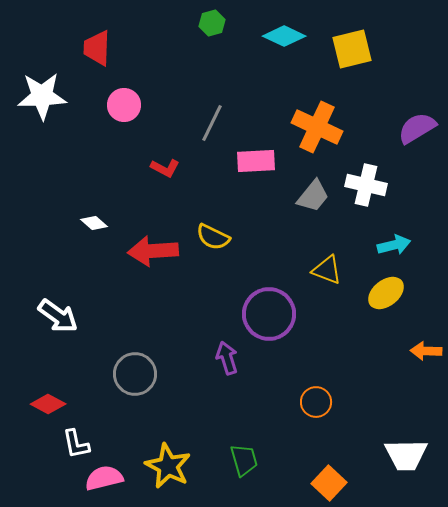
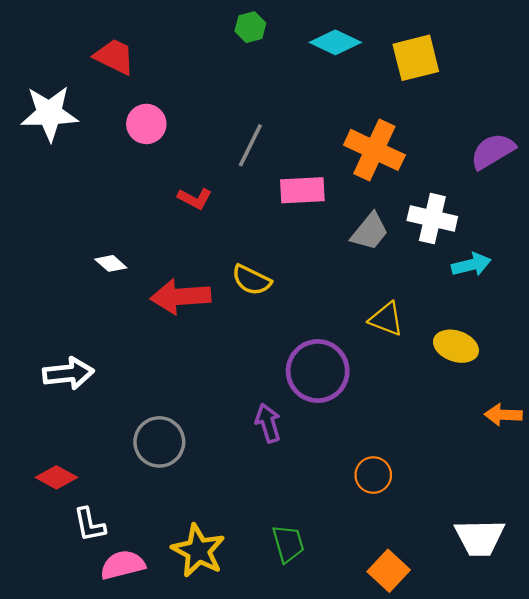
red trapezoid: (97, 48) -> (114, 57), turned 114
cyan arrow: (394, 245) -> (471, 265), moved
yellow ellipse: (386, 293) -> (456, 346), turned 57
white arrow: (58, 316) -> (68, 373), turned -42

